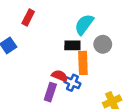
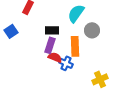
black rectangle: (72, 45) -> (52, 30), moved
purple rectangle: (50, 92) -> (50, 45), moved

